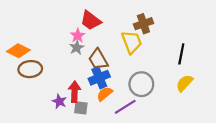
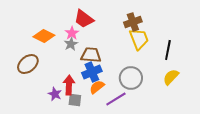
yellow trapezoid: (132, 42) -> (139, 39), moved
orange diamond: (18, 51) -> (44, 36), moved
brown trapezoid: (98, 59) -> (91, 55), turned 125
brown ellipse: (30, 69) -> (28, 64), turned -35

